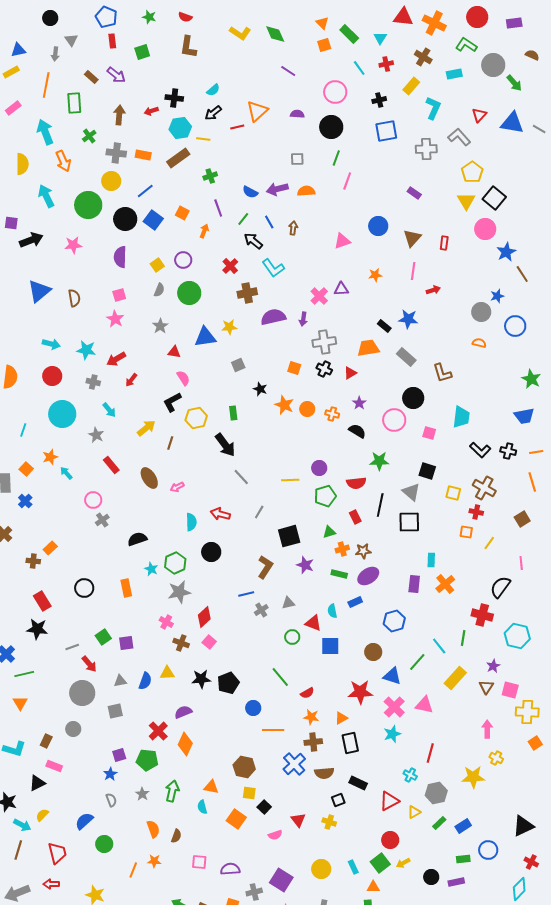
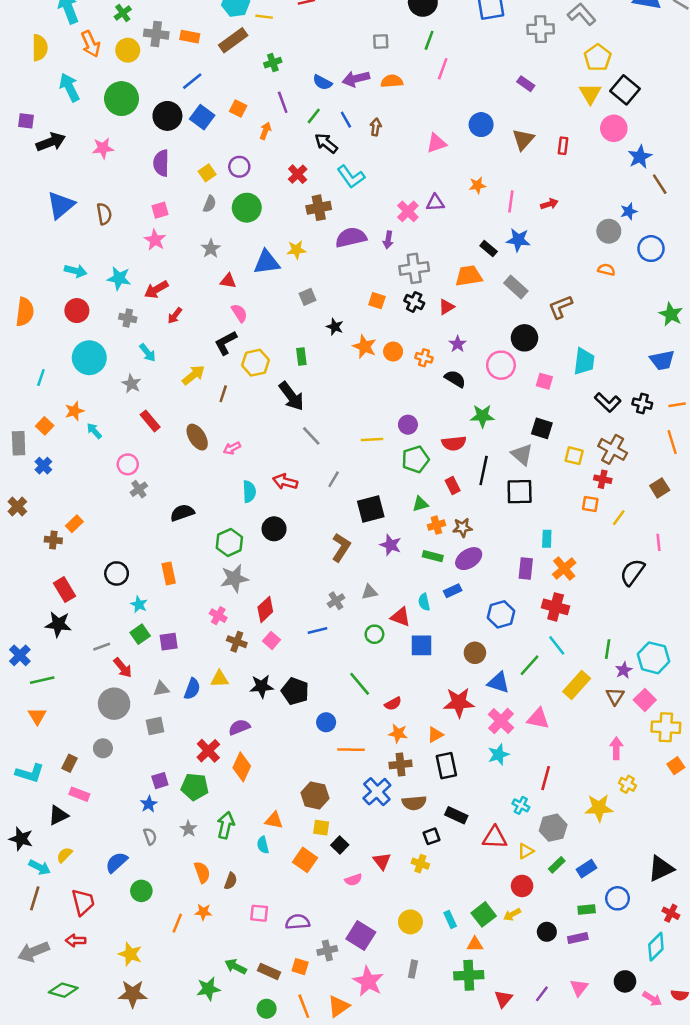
yellow circle: (111, 181) -> (128, 50), moved
pink line: (413, 271) -> (511, 201), moved
brown L-shape: (442, 373) -> (560, 307), turned 85
cyan star: (151, 569) -> (139, 604), moved
blue line: (246, 594) -> (317, 630), moved
red cross: (482, 615) -> (556, 607), moved
cyan hexagon: (517, 636) -> (653, 658), moved
green line: (463, 638) -> (608, 649), moved
black pentagon: (228, 683) -> (295, 691), turned -30
pink square: (510, 690) -> (645, 700), turned 30
red triangle: (389, 801) -> (495, 838), turned 30
red circle: (390, 840) -> (522, 886), moved

